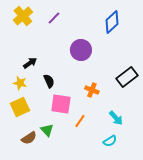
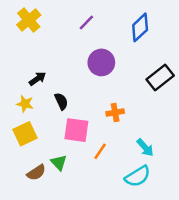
purple line: (54, 18) -> (86, 22), moved
black rectangle: (127, 77) -> (160, 77), moved
orange cross: (92, 90) -> (115, 113), turned -32
cyan semicircle: (110, 141) -> (138, 176), size x1.5

